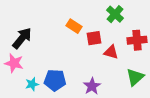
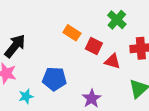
red square: (94, 38) -> (94, 46), turned 35
blue pentagon: (55, 80) -> (54, 79), moved

